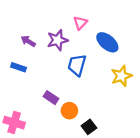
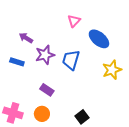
purple star: (57, 40) -> (45, 55), moved
orange circle: (69, 111) -> (42, 114), moved

